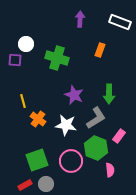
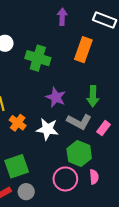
orange rectangle: (100, 50) -> (83, 50), size x1.6
gray L-shape: (96, 118) -> (79, 122), turned 60
pink rectangle: (119, 136) -> (104, 128), moved
pink circle: (71, 161) -> (65, 179), moved

